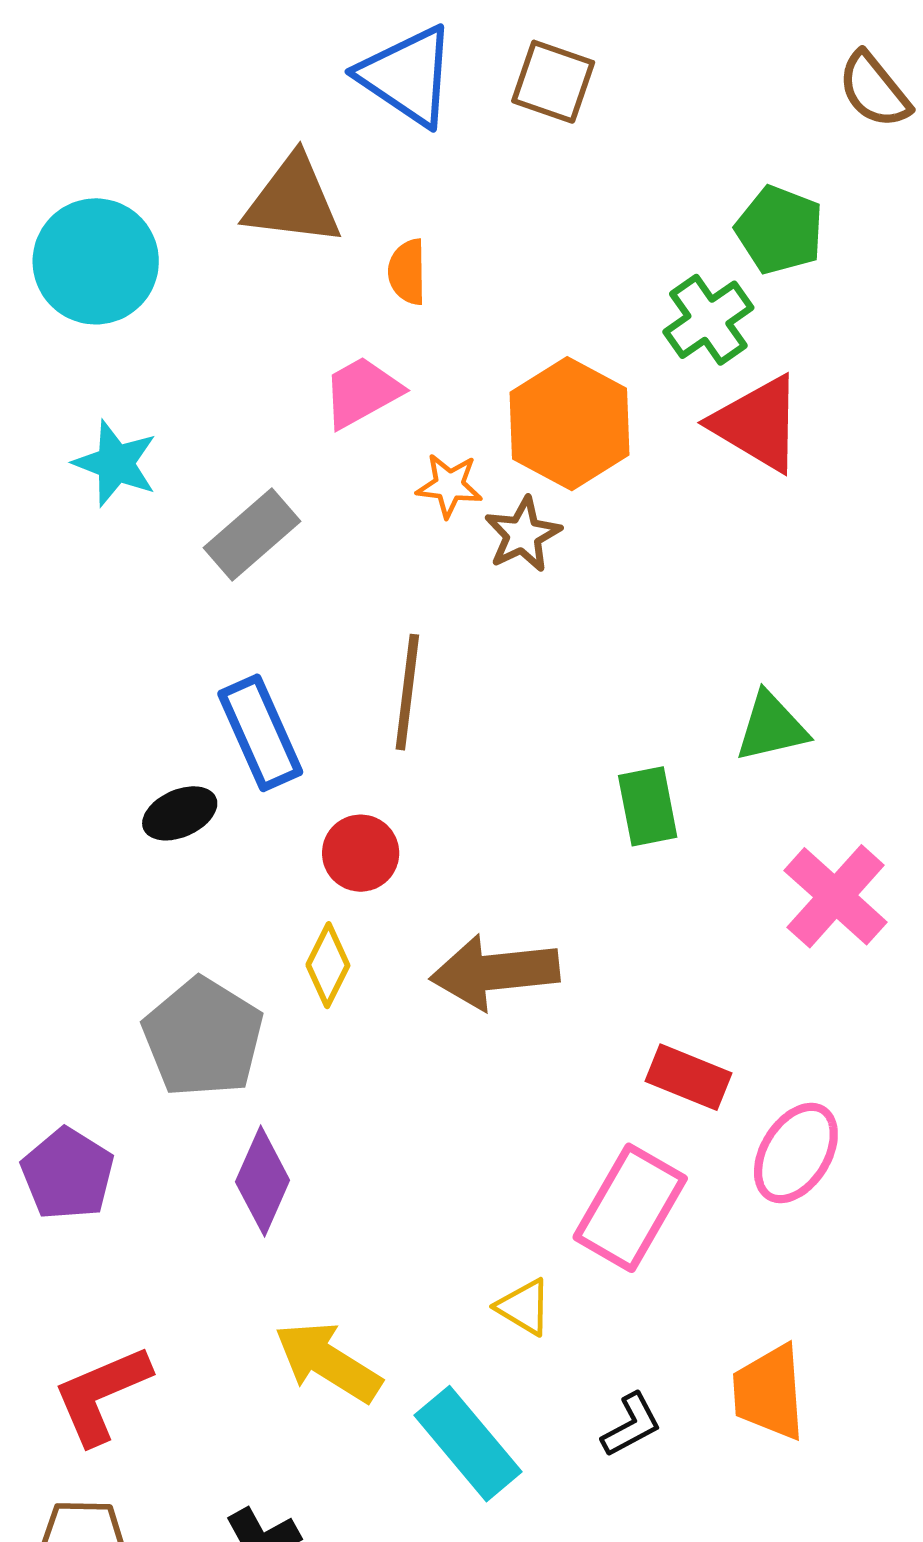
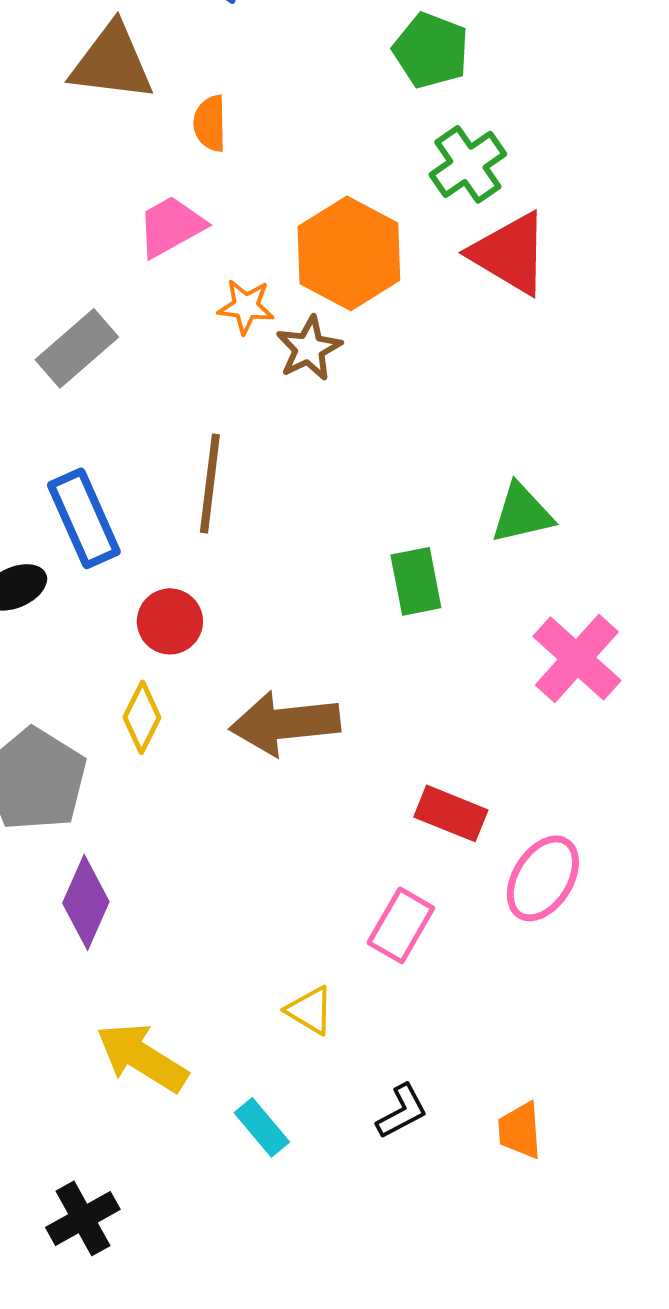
green pentagon: (780, 230) -> (431, 50), moved
pink rectangle: (630, 1208) -> (401, 925), size x0.7
orange trapezoid: (769, 1392) -> (520, 1130), moved, size x0.7
cyan rectangle: (468, 1444) -> (262, 1127), size x0.6

